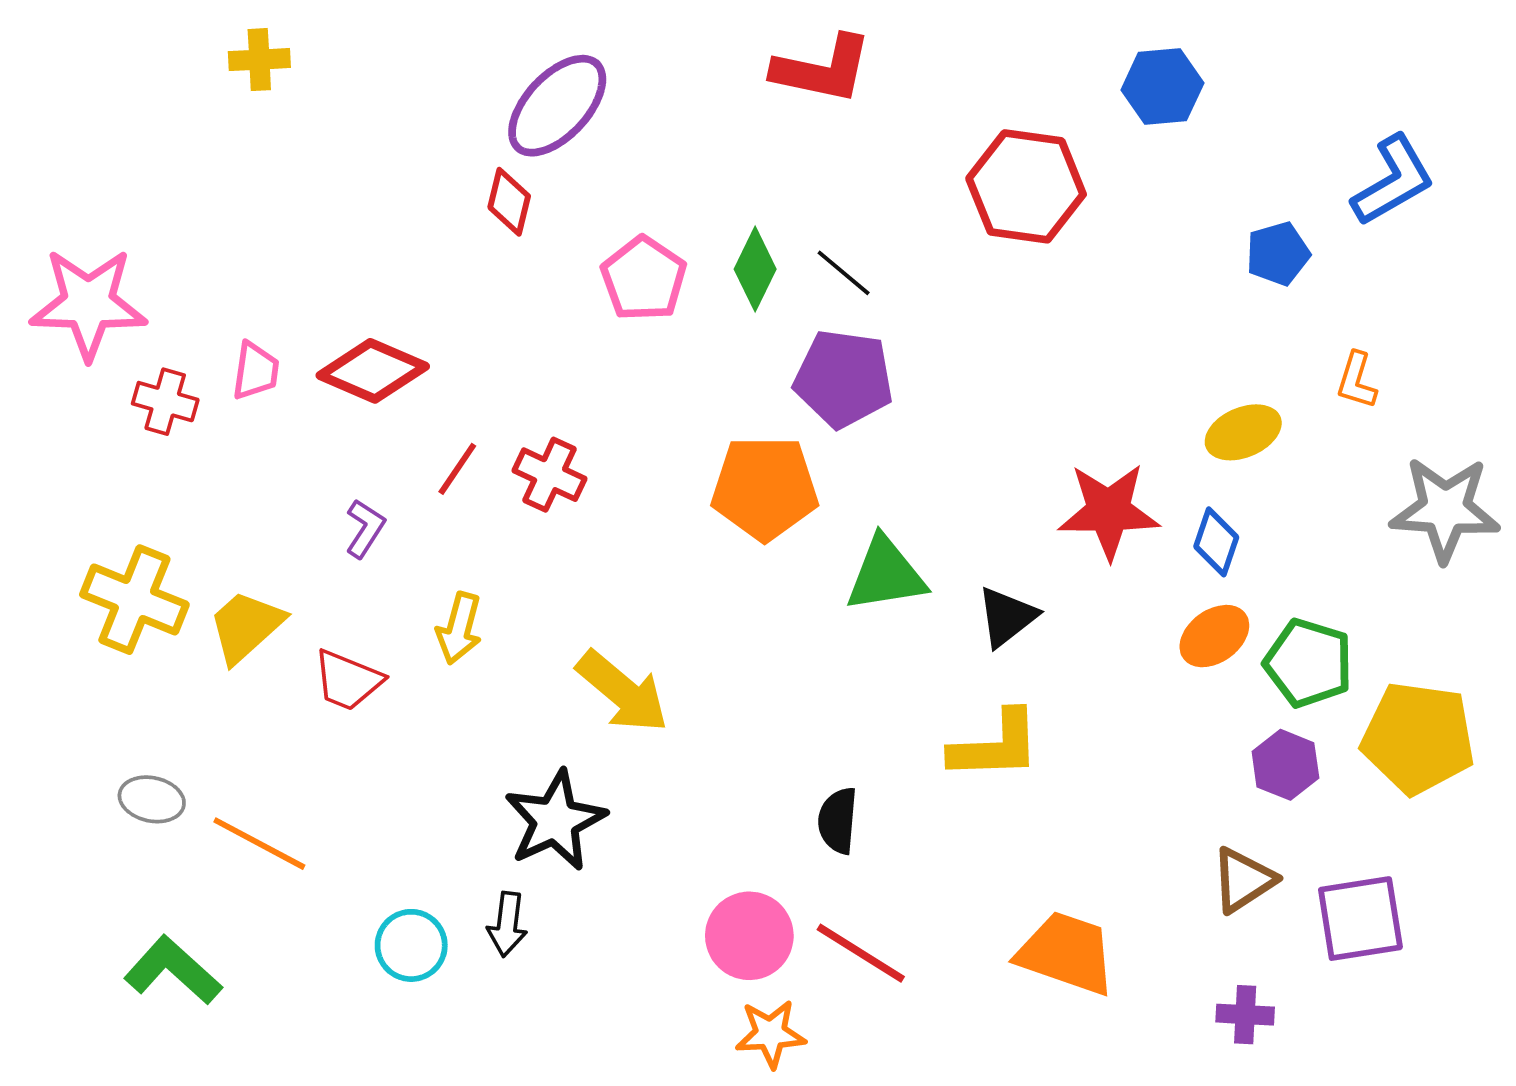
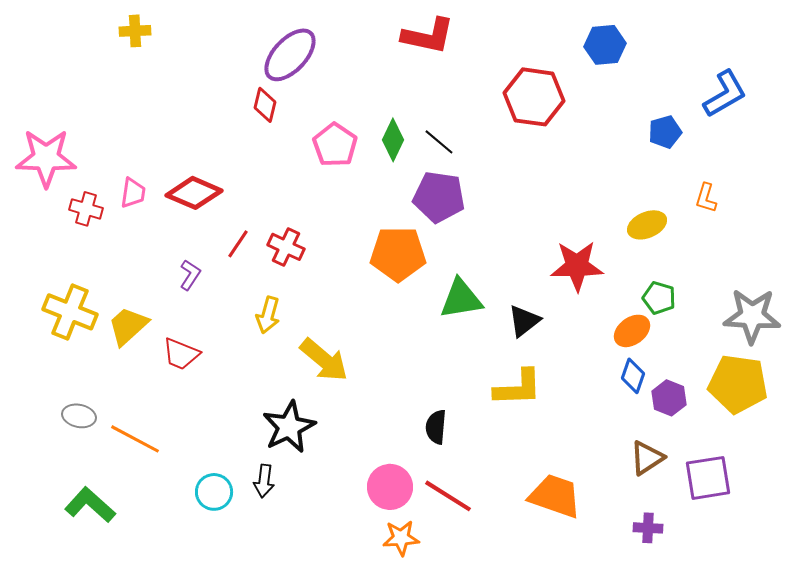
gray star: (1445, 509) -> (752, 316), moved
blue diamond: (1216, 542) -> (633, 376), moved
yellow arrow: (459, 628) -> (268, 315), moved
green pentagon: (1309, 663) -> (659, 298), moved, size x0.7

